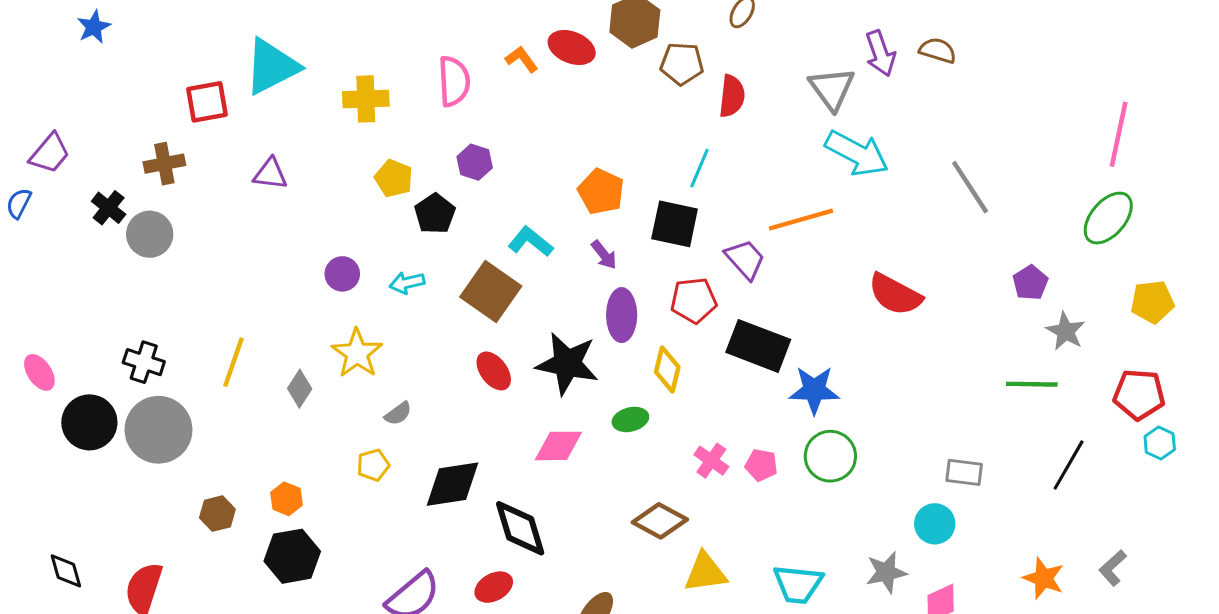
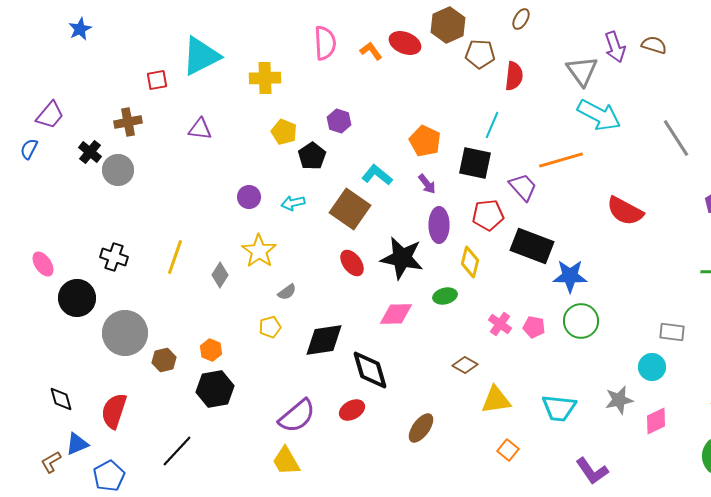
pink semicircle: (454, 81) -> (325, 43), moved
red square: (207, 102) -> (157, 80), size x0.7
gray circle: (159, 430) -> (125, 333), moved
brown diamond: (660, 521) -> (465, 365), size x0.7

